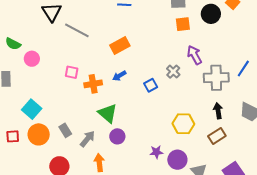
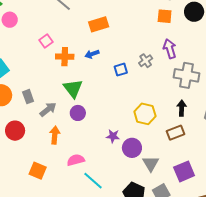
pink square: (72, 72) -> (46, 41), turned 32

